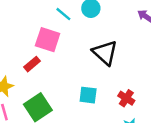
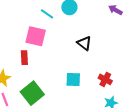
black triangle: (105, 53) -> (84, 43), size x0.7
red rectangle: (32, 64) -> (24, 58), turned -48

